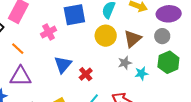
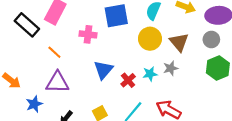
pink cross: (49, 32) -> (88, 34), turned 35
brown triangle: (133, 39) -> (179, 42), turned -30
cyan star: (141, 73) -> (150, 74), moved

